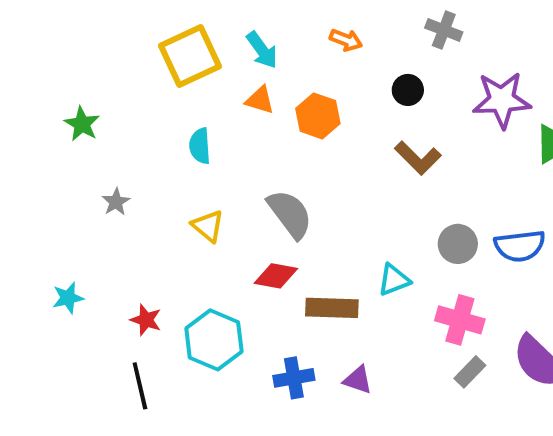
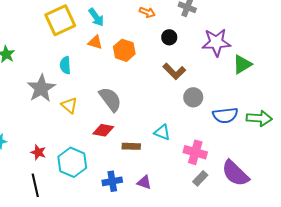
orange arrow: (346, 40) -> (147, 12), moved
gray star: (116, 202) -> (41, 88), moved, size x2.0
gray circle: (458, 244) -> (193, 97), moved
cyan triangle: (394, 280) -> (162, 132), turned 42
brown rectangle: (332, 308) -> (131, 146), size x0.7

